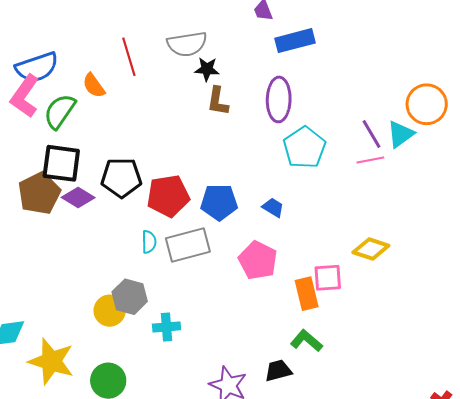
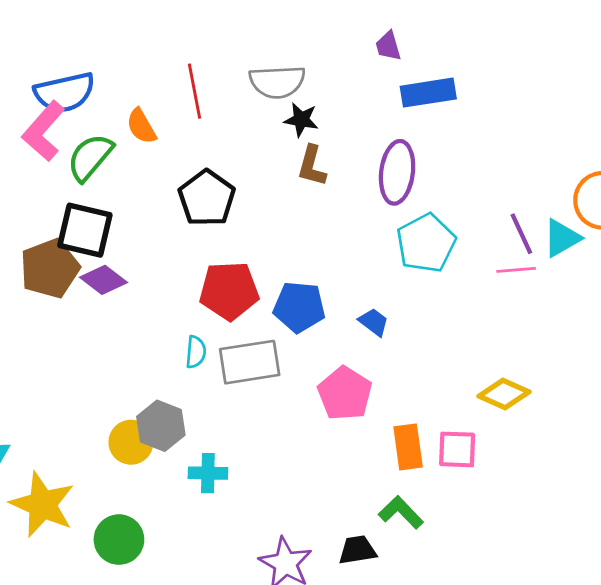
black pentagon: (121, 178) -> (207, 198), moved, turned 30
pink square: (328, 278) -> (457, 449), moved

